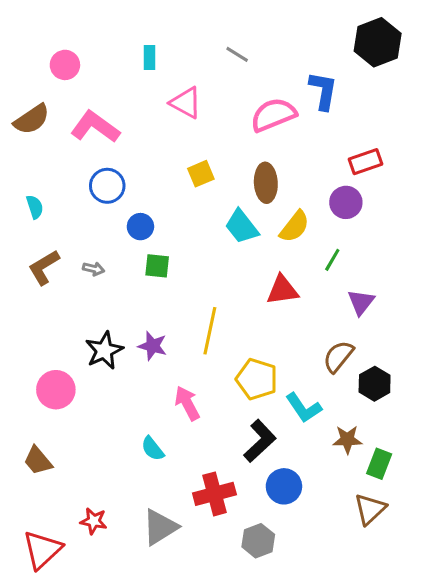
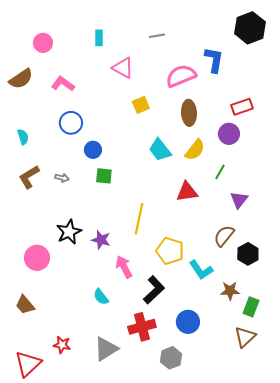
gray line: (237, 54) -> (157, 36), turned -42
pink L-shape: (95, 127) -> (63, 84), size x0.7
yellow square: (201, 174) -> (141, 105), moved
brown ellipse: (266, 183) -> (189, 113), moved
purple star: (153, 346) -> (101, 240), moved
black L-shape: (260, 441) -> (154, 290), moved

